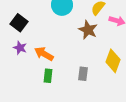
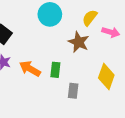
green rectangle: (48, 76) -> (55, 70), moved

